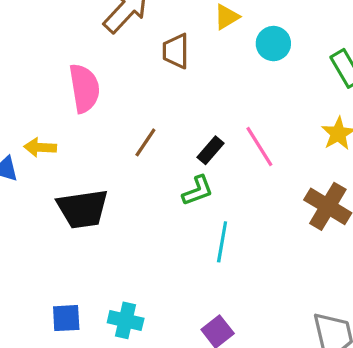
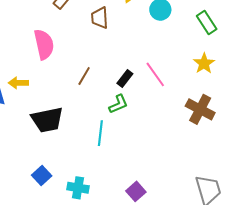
cyan line: (222, 242) -> (100, 133), moved
blue square: (66, 318) -> (42, 176), moved, turned -36

